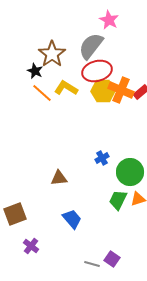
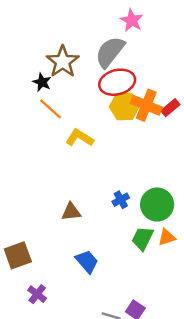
yellow L-shape: (66, 88) -> (80, 138), moved
blue cross: (102, 158) -> (121, 200), moved

